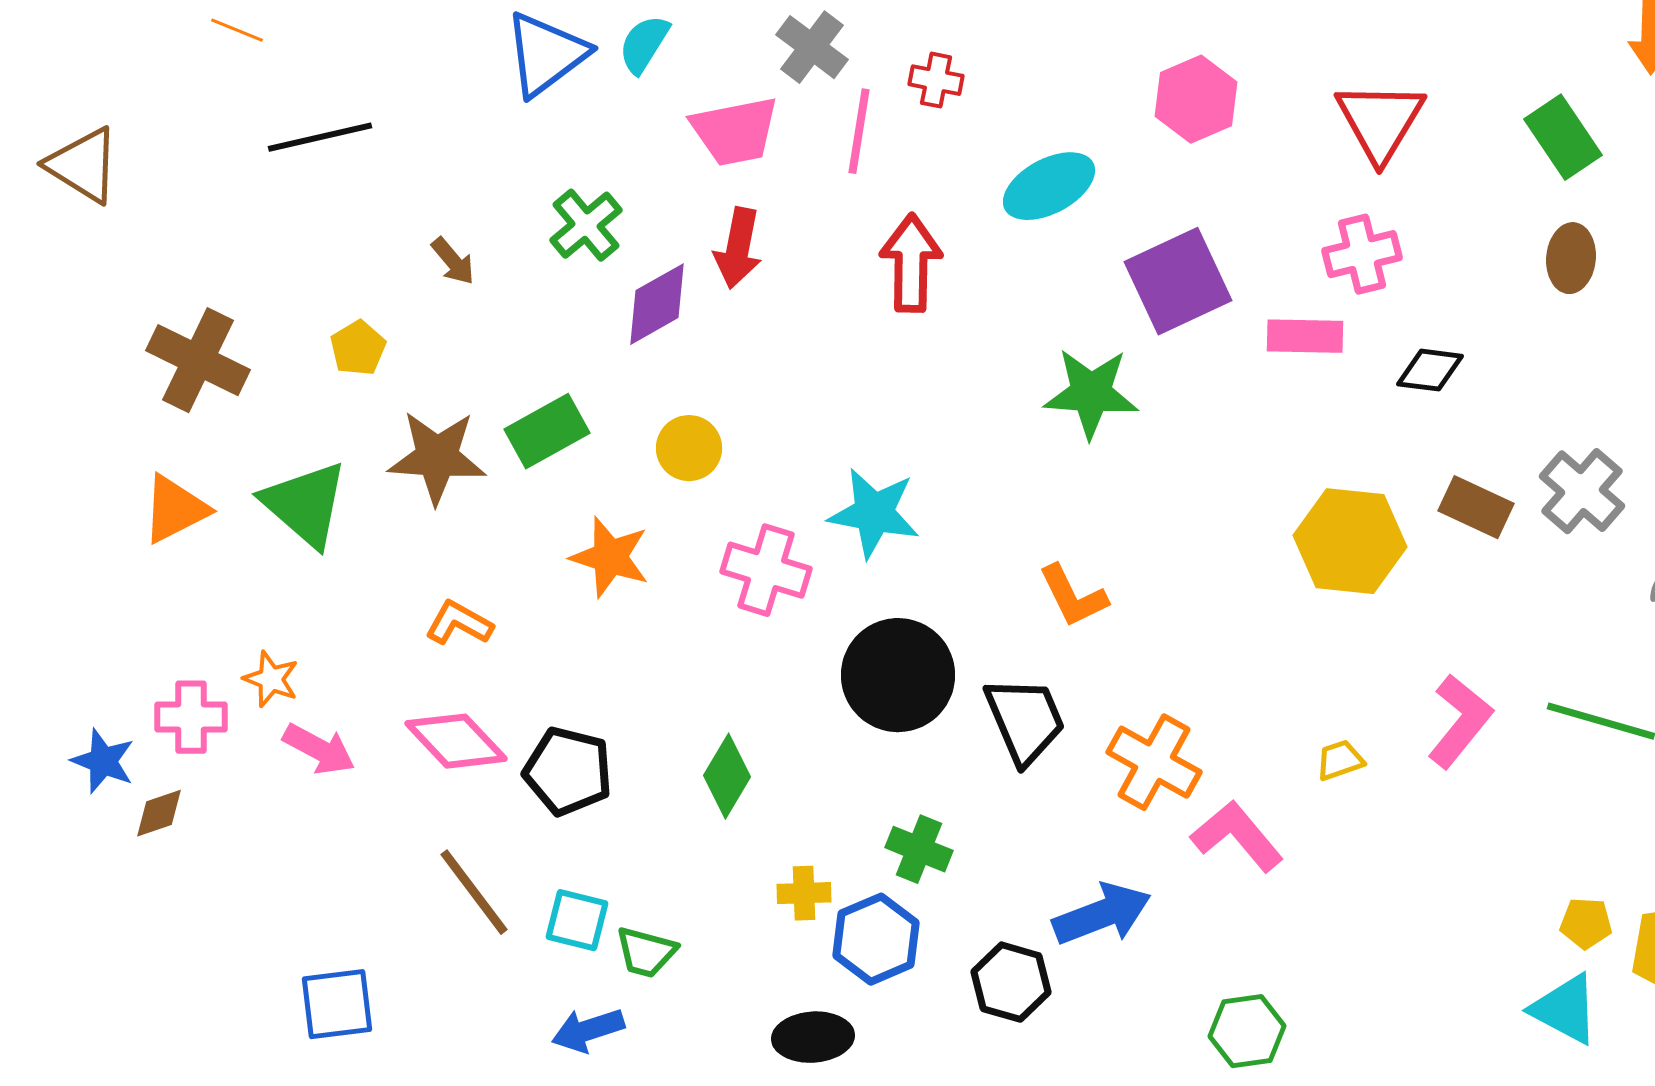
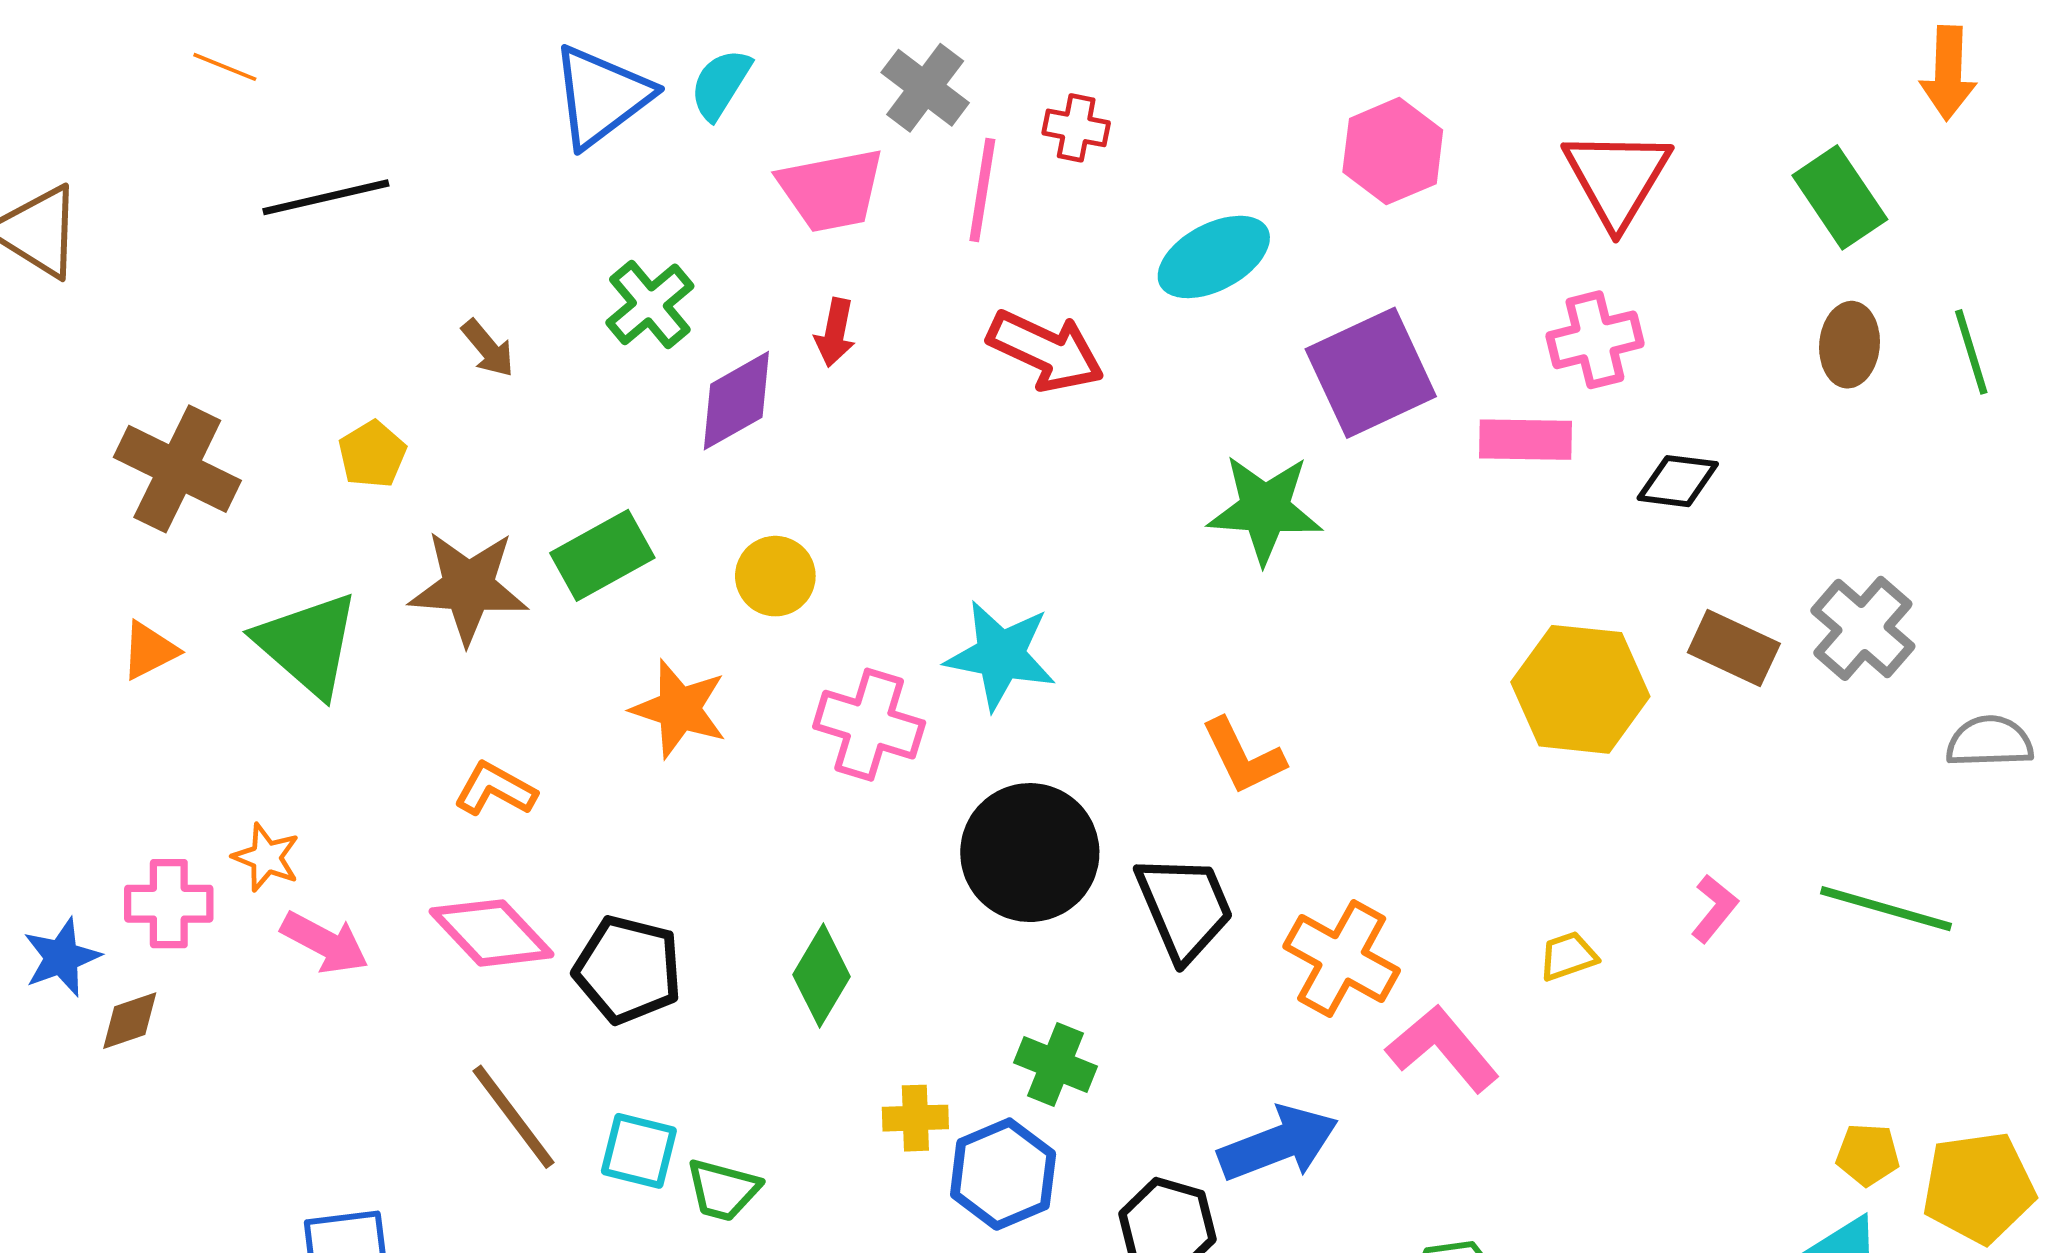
red arrow: (738, 248) -> (835, 332), size x0.7
red arrow: (911, 263) -> (1046, 351), turned 114
orange triangle: (175, 509) -> (149, 650), size x0.7
pink L-shape: (1460, 721) -> (1714, 909), size x0.6
blue star: (103, 761) -> (62, 957), turned 30

